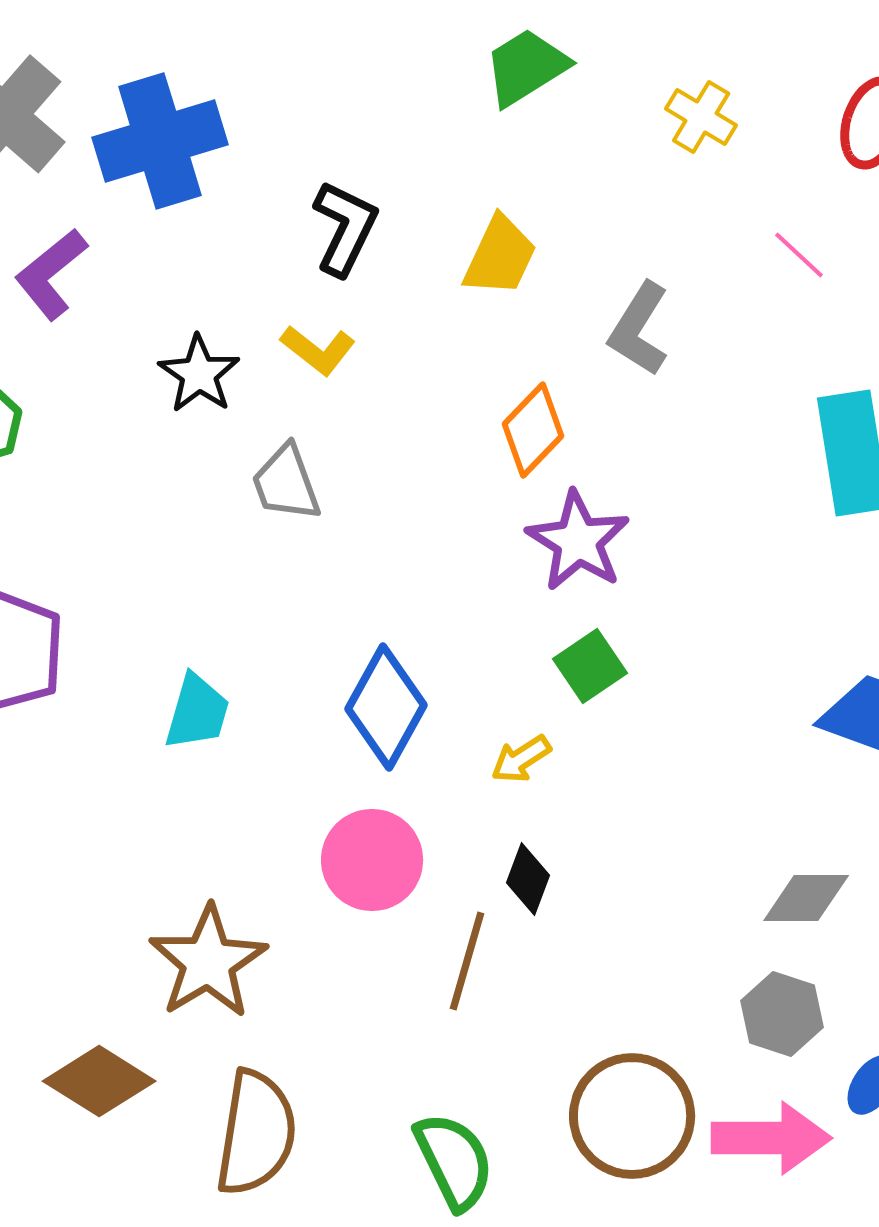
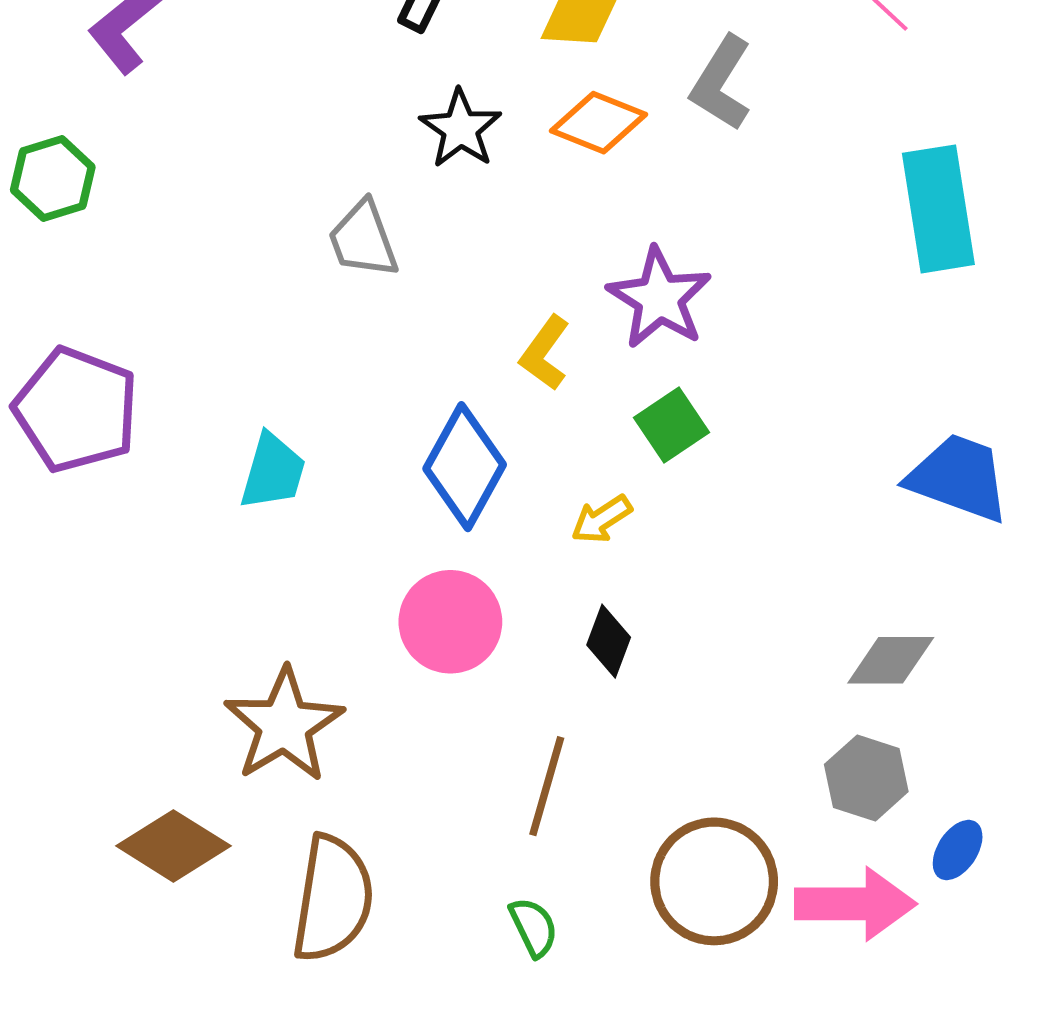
yellow L-shape: (318, 350) -> (545, 353), moved, turned 88
black star: (199, 374) -> (461, 129), moved
orange diamond: (533, 430) -> (598, 123), moved, turned 68
brown line: (467, 961) -> (547, 786), moved
green semicircle: (454, 1161) -> (534, 927), size x0.6

